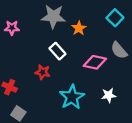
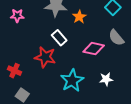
red star: (43, 72) -> (45, 57), size x1.5

